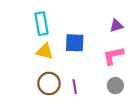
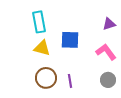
pink L-shape: (113, 56) -> (106, 52), turned 65

